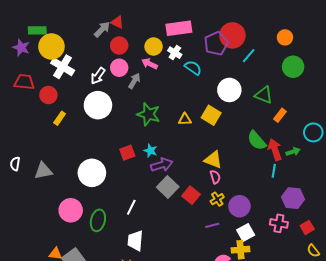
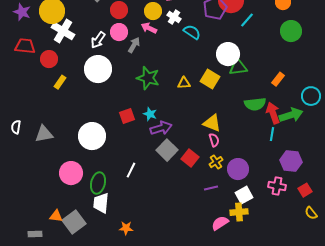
green triangle: (264, 95) -> (238, 67), moved, turned -30
green semicircle: (257, 141) -> (255, 104), turned -55
green arrow: (293, 152) -> (291, 115), size x1.6
white trapezoid: (135, 241) -> (101, 203), moved

